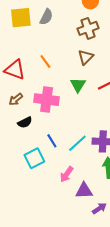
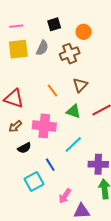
brown cross: (88, 28) -> (70, 54), moved
orange line: (45, 61) -> (52, 90), moved
green triangle: (78, 85) -> (74, 111), turned -42
cyan line: (77, 143) -> (73, 144), moved

